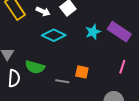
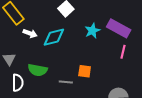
white arrow: (43, 11) -> (30, 33), moved
cyan diamond: (54, 35) -> (54, 37), turned -35
pink line: (122, 67) -> (123, 52), moved

